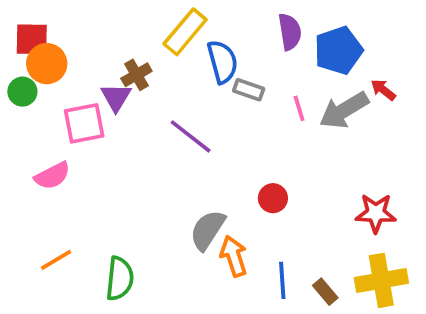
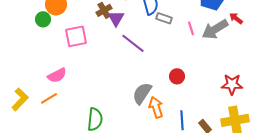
purple triangle: (116, 97) -> (116, 18), moved
pink semicircle: (52, 176) -> (57, 75), moved
orange line: (56, 260) -> (49, 98), moved

